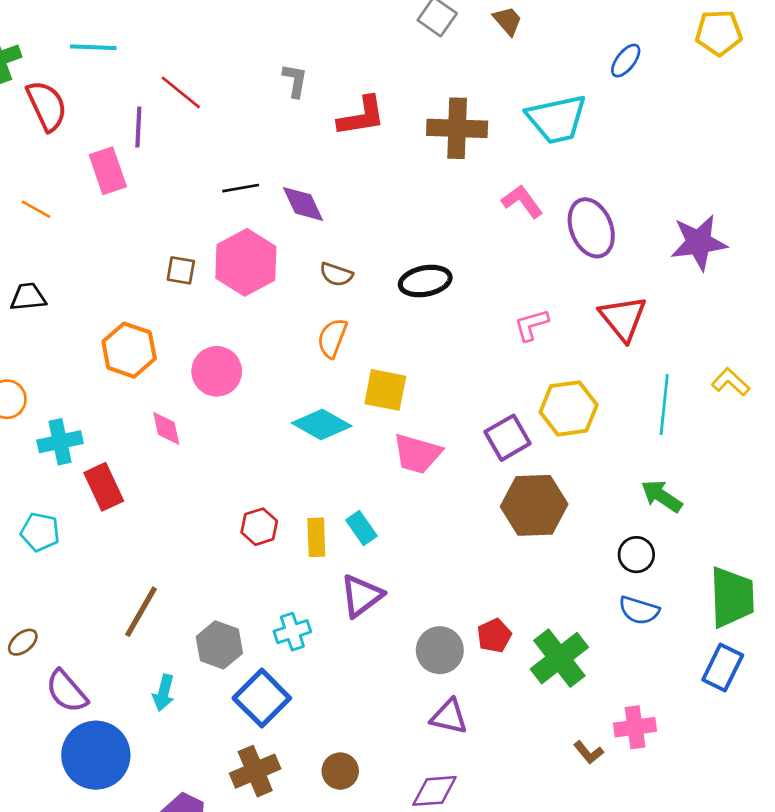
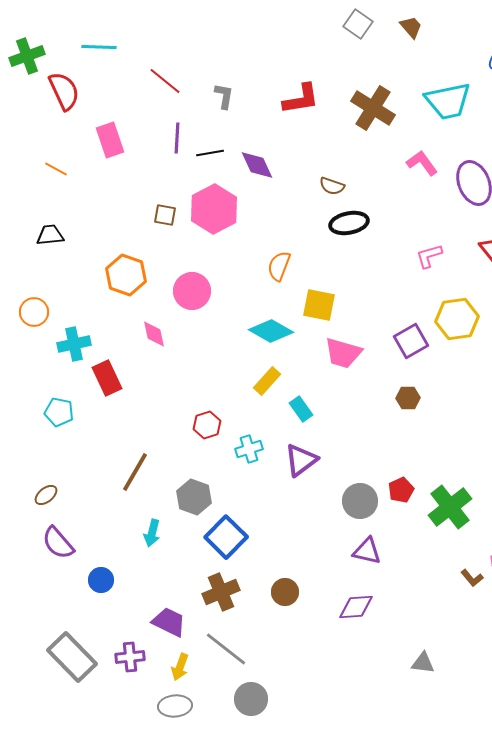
gray L-shape: (295, 80) -> (224, 96), moved
purple line: (138, 127) -> (177, 138), moved
brown cross: (457, 128) -> (373, 108), turned 30
brown semicircle: (336, 274) -> (332, 186), moved
brown hexagon: (534, 505) -> (408, 398), moved, size x0.5
red hexagon: (259, 527) -> (207, 425), moved
yellow rectangle: (316, 537) -> (267, 381), moved, turned 44
cyan cross: (292, 632) -> (249, 449), moved
purple semicircle: (67, 691) -> (58, 543), moved
blue circle: (96, 755) -> (101, 580), size x0.5

